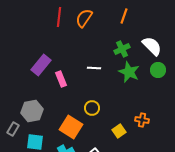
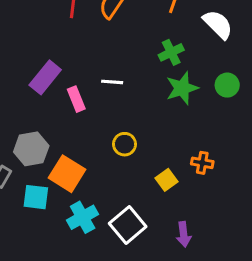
white semicircle: (152, 46) -> (218, 24), moved
white line: (94, 68) -> (112, 82), moved
green star: (129, 72) -> (182, 88), turned 30
orange square: (71, 127) -> (67, 174), moved

